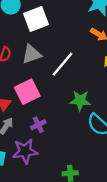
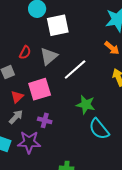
gray triangle: (32, 54) -> (49, 56), turned -30
purple cross: (38, 125) -> (45, 120), turned 32

